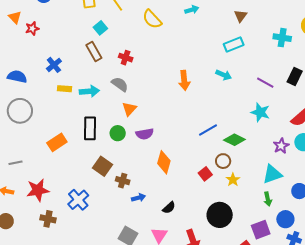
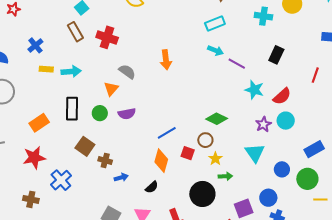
red cross: (126, 58) -> (107, 37), size x1.5
cyan arrow: (224, 75) -> (215, 50), moved
purple line: (265, 83) -> (237, 64), moved
gray semicircle: (120, 84) -> (127, 72), moved
cyan star: (260, 112) -> (254, 90), moved
blue line: (208, 130) -> (167, 133), moved
orange diamond: (164, 162) -> (161, 161), moved
red square: (205, 174) -> (188, 153), turned -32
cyan triangle: (272, 174) -> (255, 153), turned -45
red star: (38, 190) -> (34, 158), moved
green arrow: (268, 199) -> (225, 176), moved, turned -80

